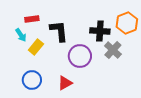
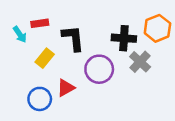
cyan arrow: (21, 35) -> (20, 34), moved
red triangle: (65, 83) -> (66, 88), moved

